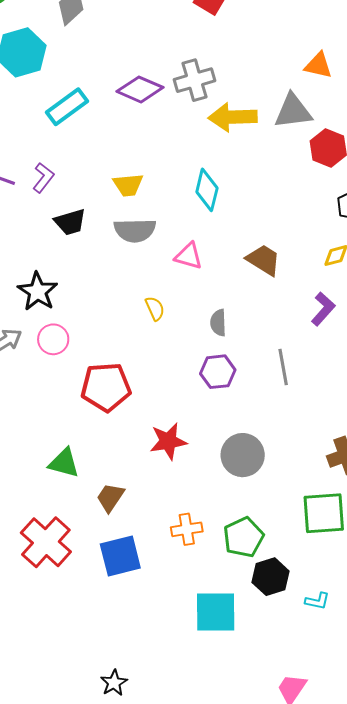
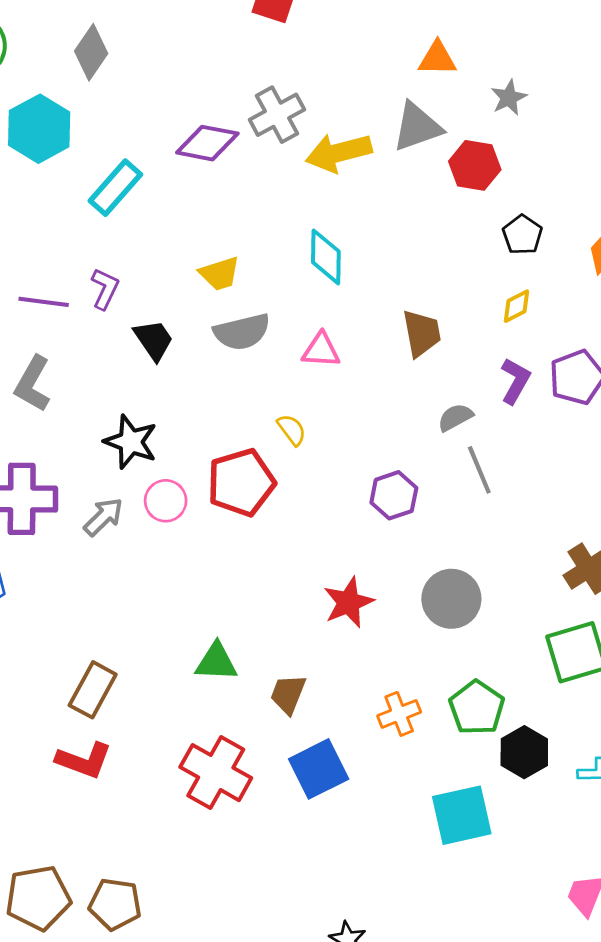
black trapezoid: (70, 222) -> (154, 340), turned -96
brown trapezoid: (264, 260) -> (422, 333), turned 60
gray semicircle: (218, 323) -> (455, 417), moved, turned 76
red pentagon: (106, 387) -> (241, 482), moved

